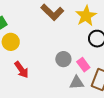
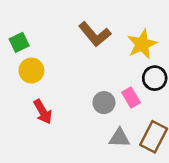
pink rectangle: (83, 65) -> (131, 97), moved

